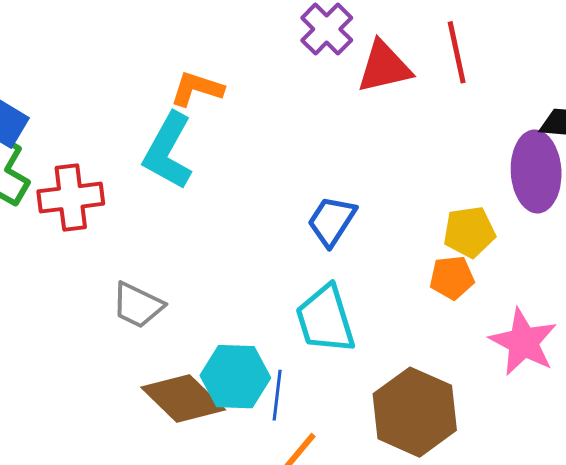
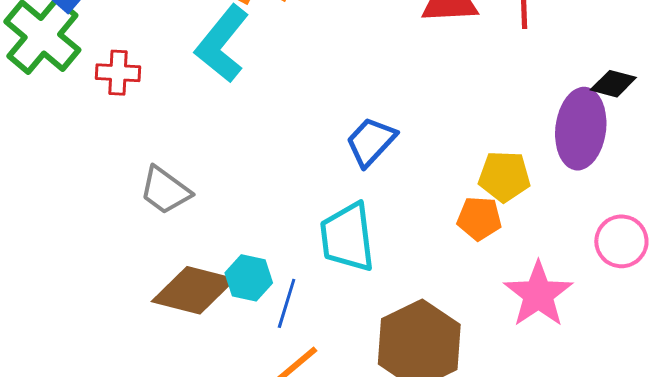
red cross: (71, 198) -> (118, 73), size x0.7
cyan hexagon: (235, 377) -> (249, 278), size x0.7
brown diamond: (183, 399) -> (193, 290), turned -40

